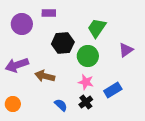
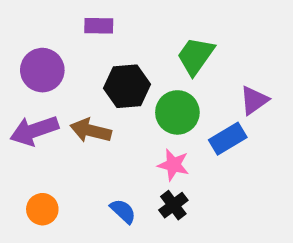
purple circle: (22, 24) -> (42, 70), moved
brown arrow: (45, 76) -> (91, 131), moved
blue rectangle: (113, 90) -> (228, 139), moved
orange circle: (13, 104) -> (42, 209), moved

